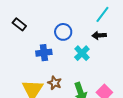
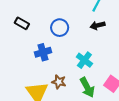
black rectangle: (19, 24) -> (22, 23), moved
cyan cross: (82, 53) -> (84, 60), moved

